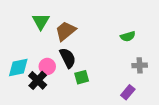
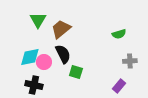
cyan diamond: (18, 68) -> (30, 57), moved
green square: (82, 77) -> (76, 72), turned 32
black cross: (38, 80) -> (34, 85), moved, turned -30

